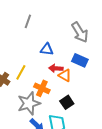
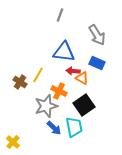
gray line: (28, 21) -> (60, 15), moved
blue triangle: (47, 49) -> (64, 52), size x1.6
black square: (67, 102) -> (84, 105), size x1.5

